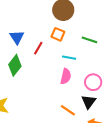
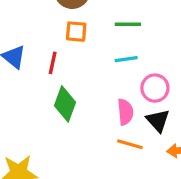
cyan line: (69, 58) -> (126, 59), moved
green diamond: (15, 65) -> (65, 104), moved
pink semicircle: (66, 76) -> (125, 112), moved

